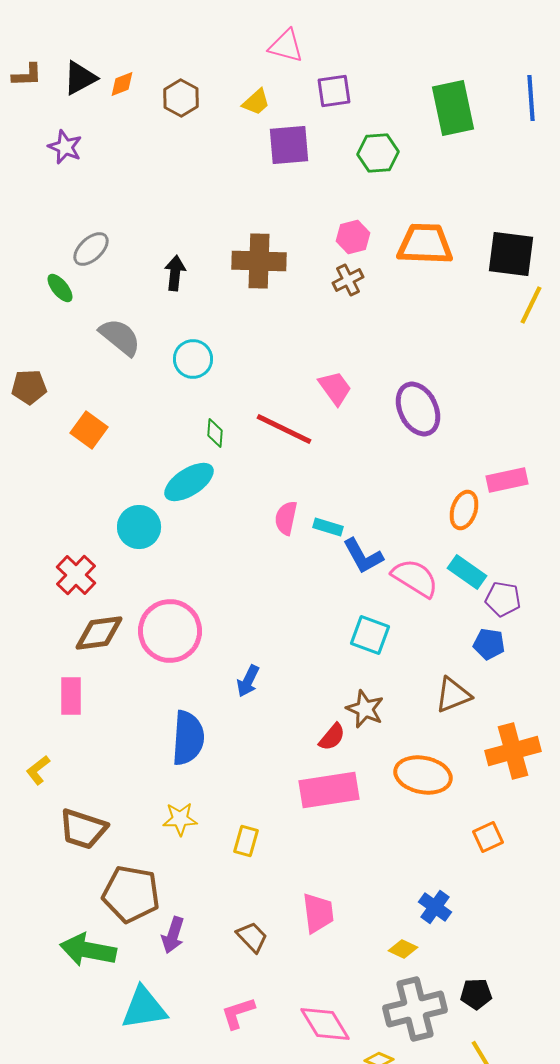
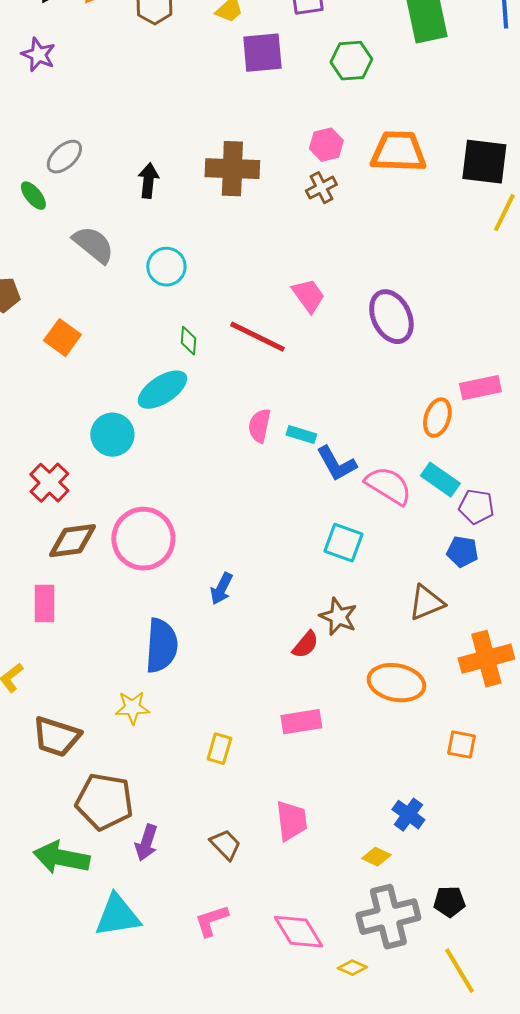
pink rectangle: (329, 790) -> (301, 722), moved, size x0.7
yellow star: (180, 819) -> (132, 708), moved
orange square: (488, 837) -> (461, 745), turned 36

